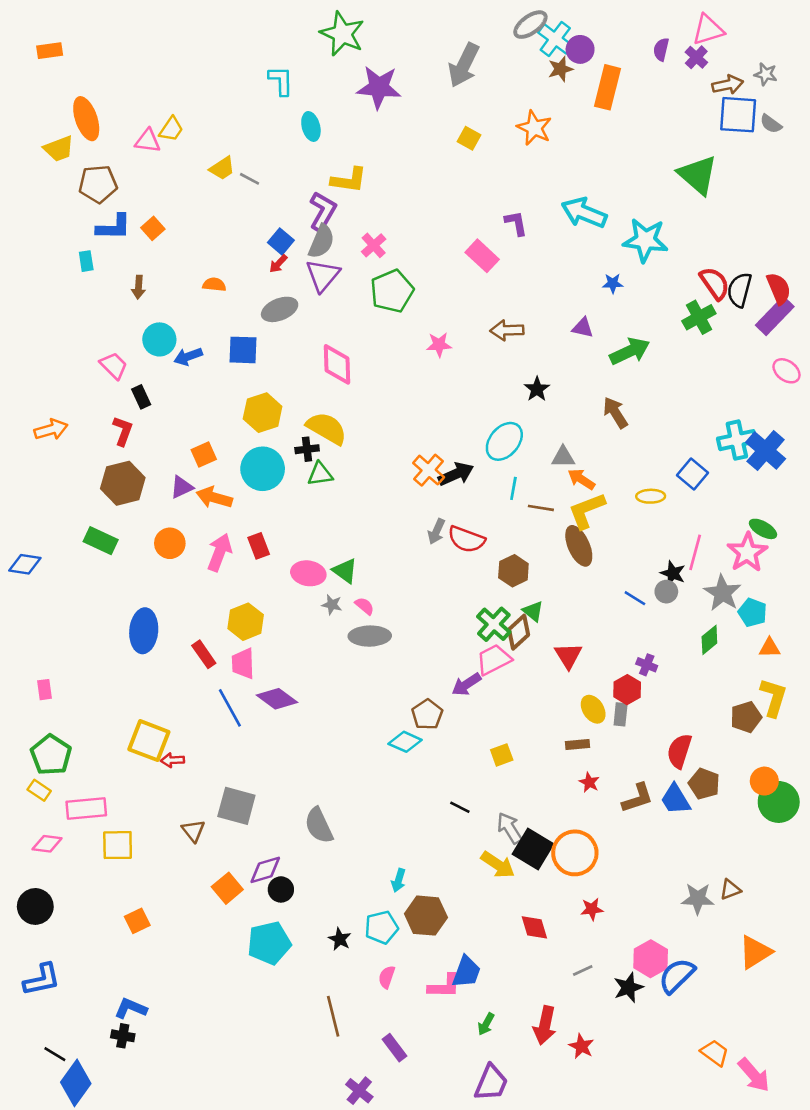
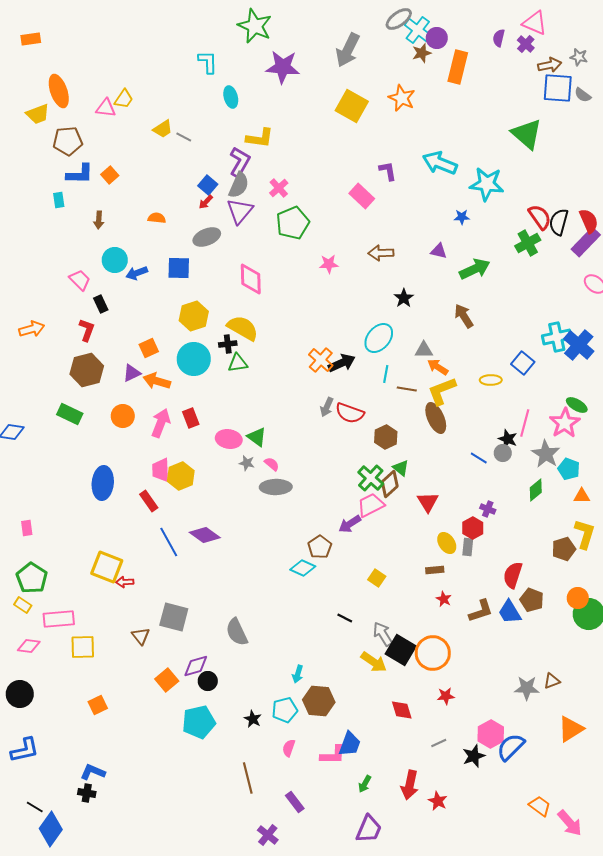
pink triangle: (708, 30) -> (535, 23), turned 40
yellow square: (469, 138) -> (352, 106), size x1.8
pink trapezoid: (243, 663) -> (161, 470), moved
yellow square: (502, 755) -> (377, 578), turned -36

